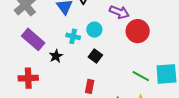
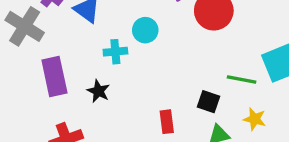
purple rectangle: (33, 39) -> (54, 77), turned 55
black square: (95, 56) -> (208, 102), moved

